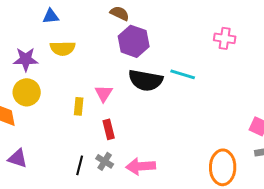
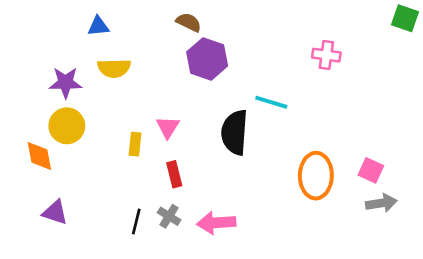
black semicircle: (146, 80) -> (235, 132), moved, turned 84
orange ellipse: (223, 167) -> (316, 176), moved

